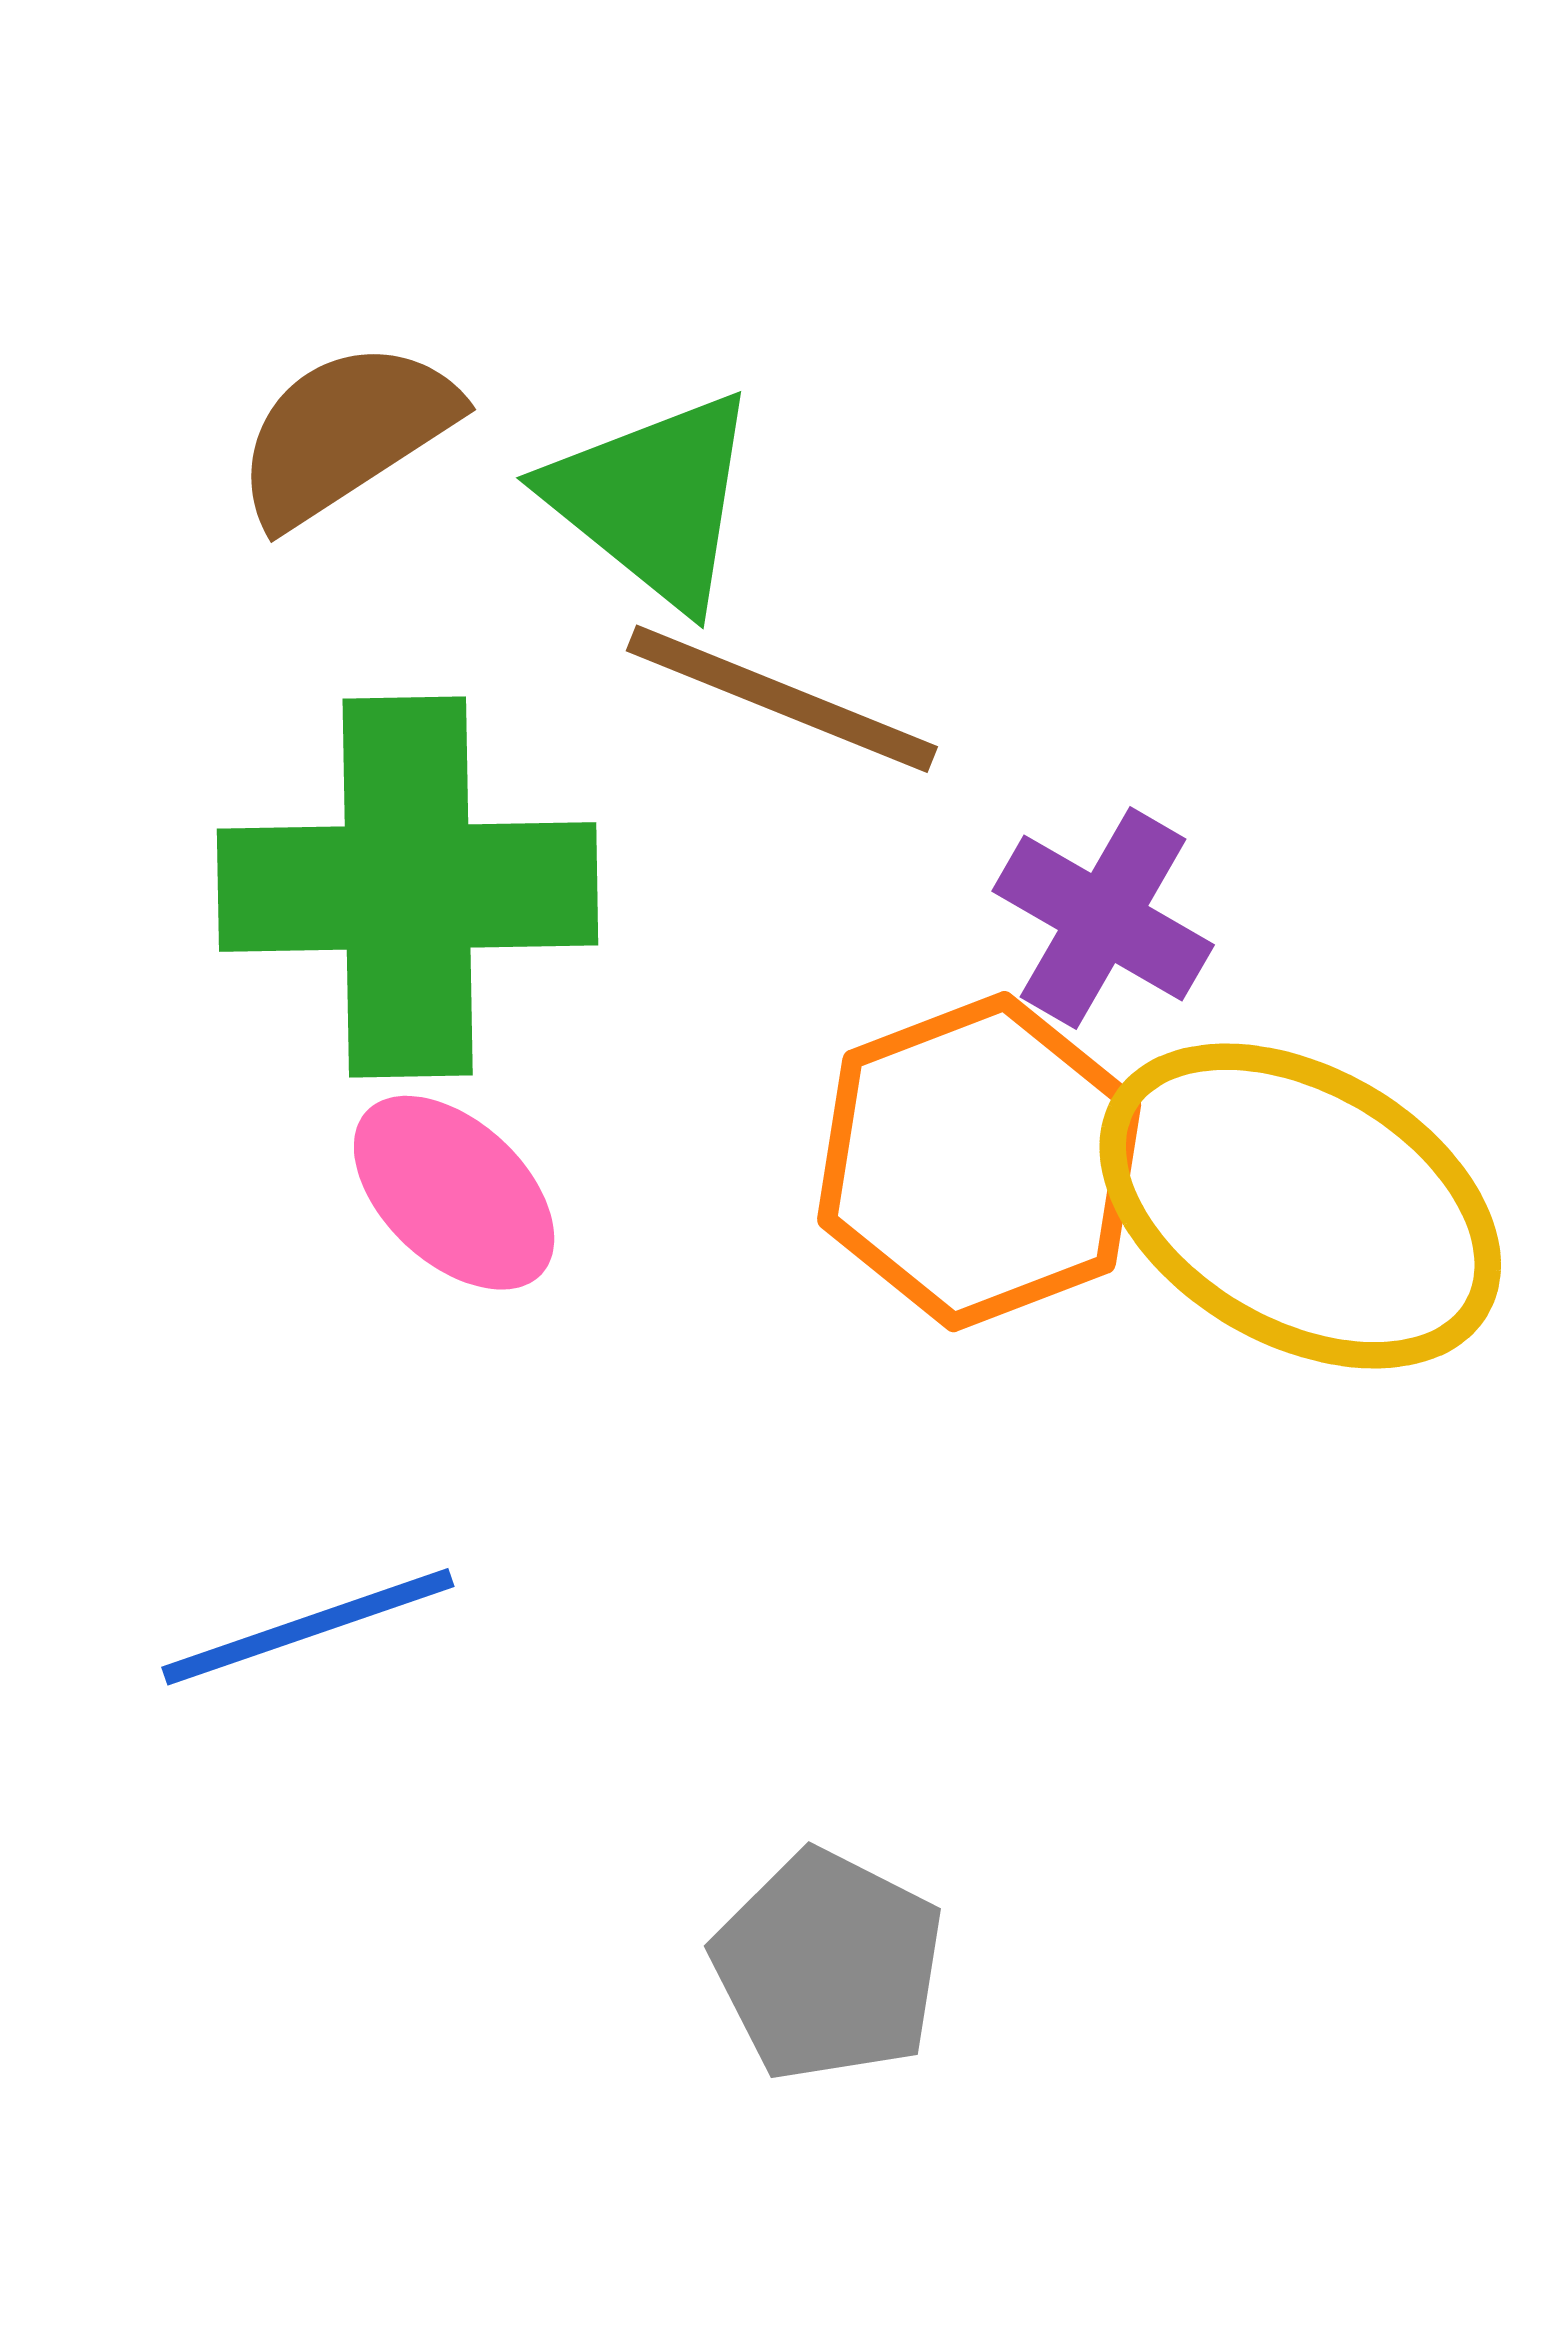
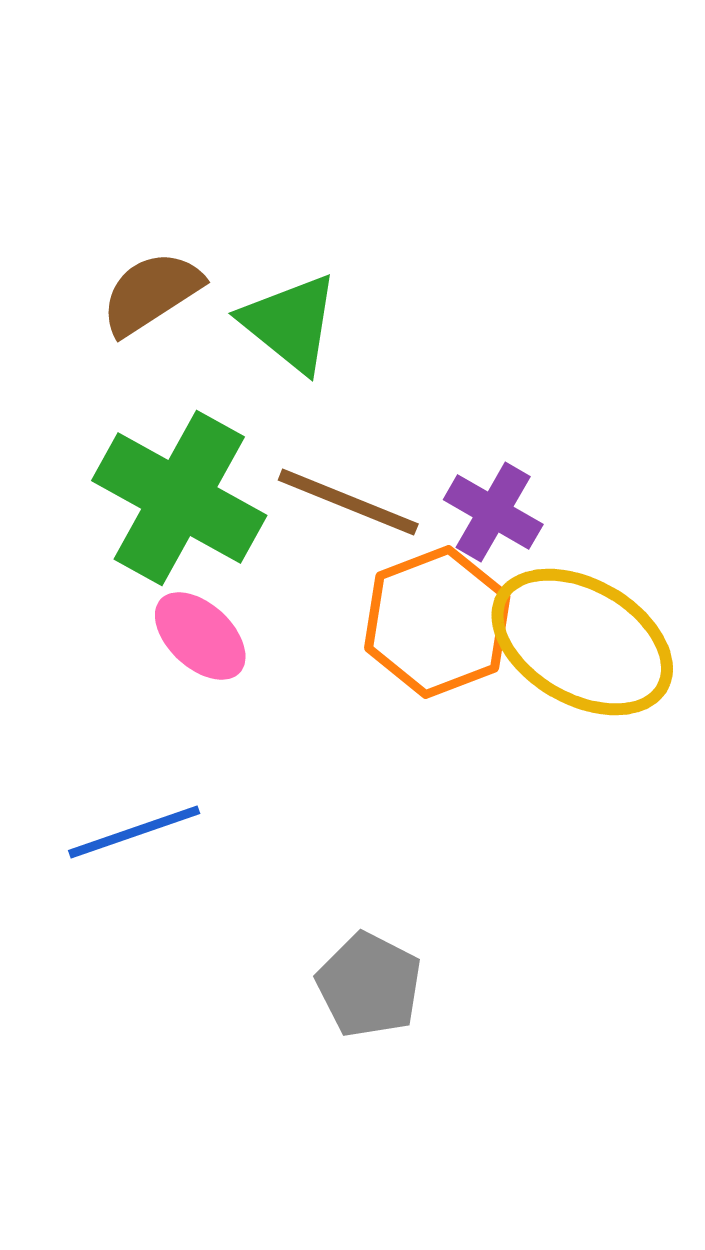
brown line: (782, 699) -> (348, 502), moved
green cross: (408, 887) -> (179, 498), turned 30

